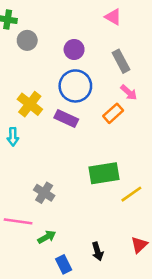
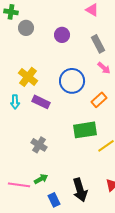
blue circle: (75, 86) -> (72, 81), moved
orange rectangle: (113, 113) -> (99, 100), moved
purple rectangle: (66, 119) -> (41, 102), moved
pink line: (18, 221) -> (19, 185), moved
black arrow: (98, 251) -> (80, 190), size x1.6

